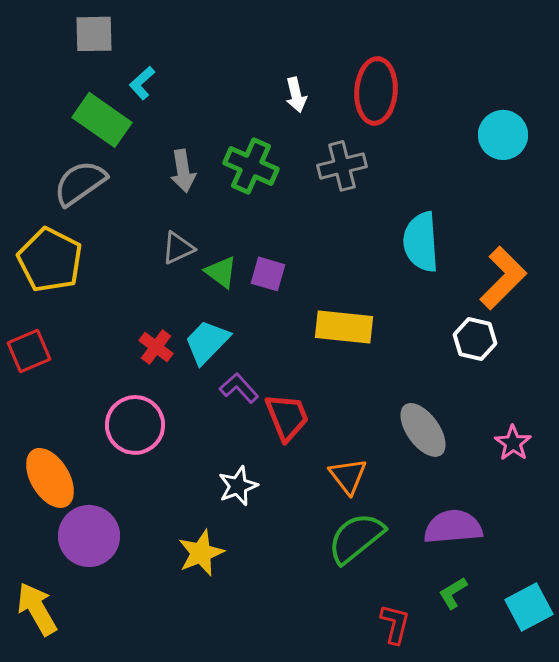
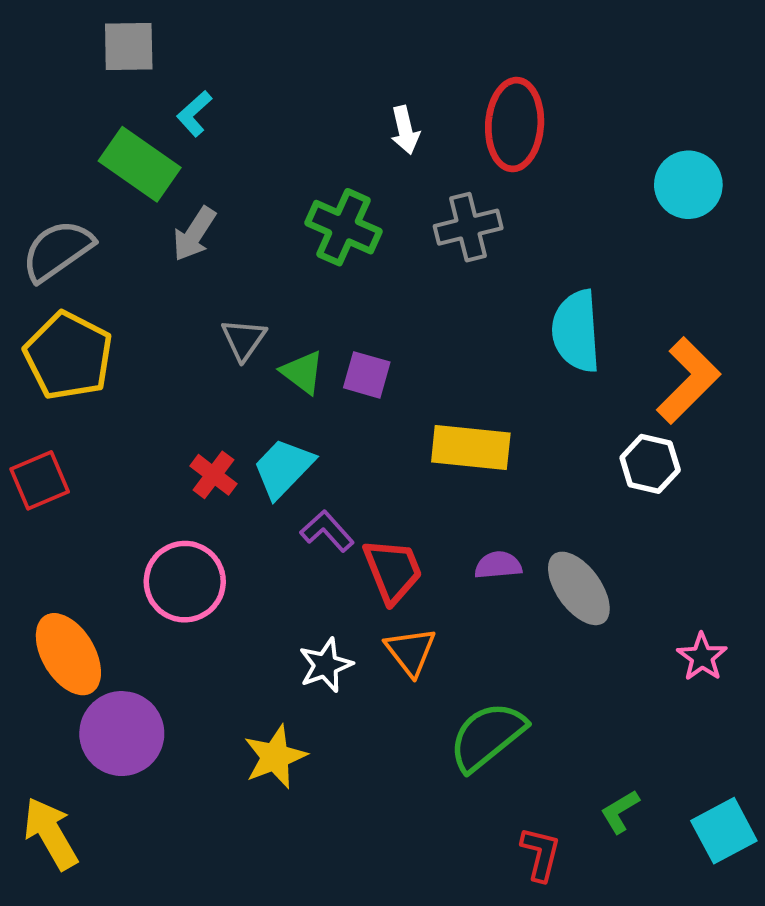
gray arrow: (183, 171) -> (194, 234), moved, turned 42
gray semicircle: (80, 183) -> (57, 250), moved
gray triangle: (178, 248) -> (244, 339), turned -30
pink star: (513, 443) -> (702, 657), moved
orange triangle: (348, 476) -> (411, 651), moved
purple semicircle: (453, 527) -> (498, 565), moved, size x0.6

